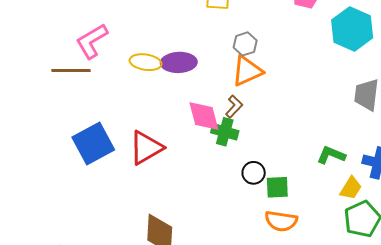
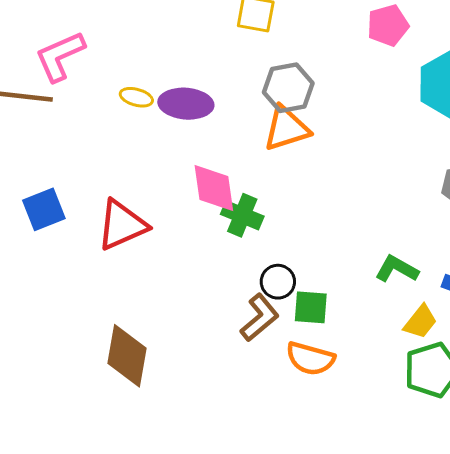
gray hexagon: (245, 44) -> (288, 88), size x1.4
yellow ellipse: (146, 62) -> (136, 97), size x0.7
brown L-shape: (234, 107) -> (260, 318), moved, size x1.4
blue square: (93, 143) -> (44, 209), size x0.7

